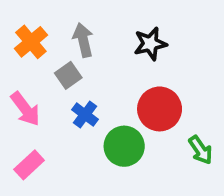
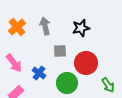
gray square: (68, 75) -> (60, 51), moved, turned 32
blue cross: (85, 115) -> (39, 73), moved

